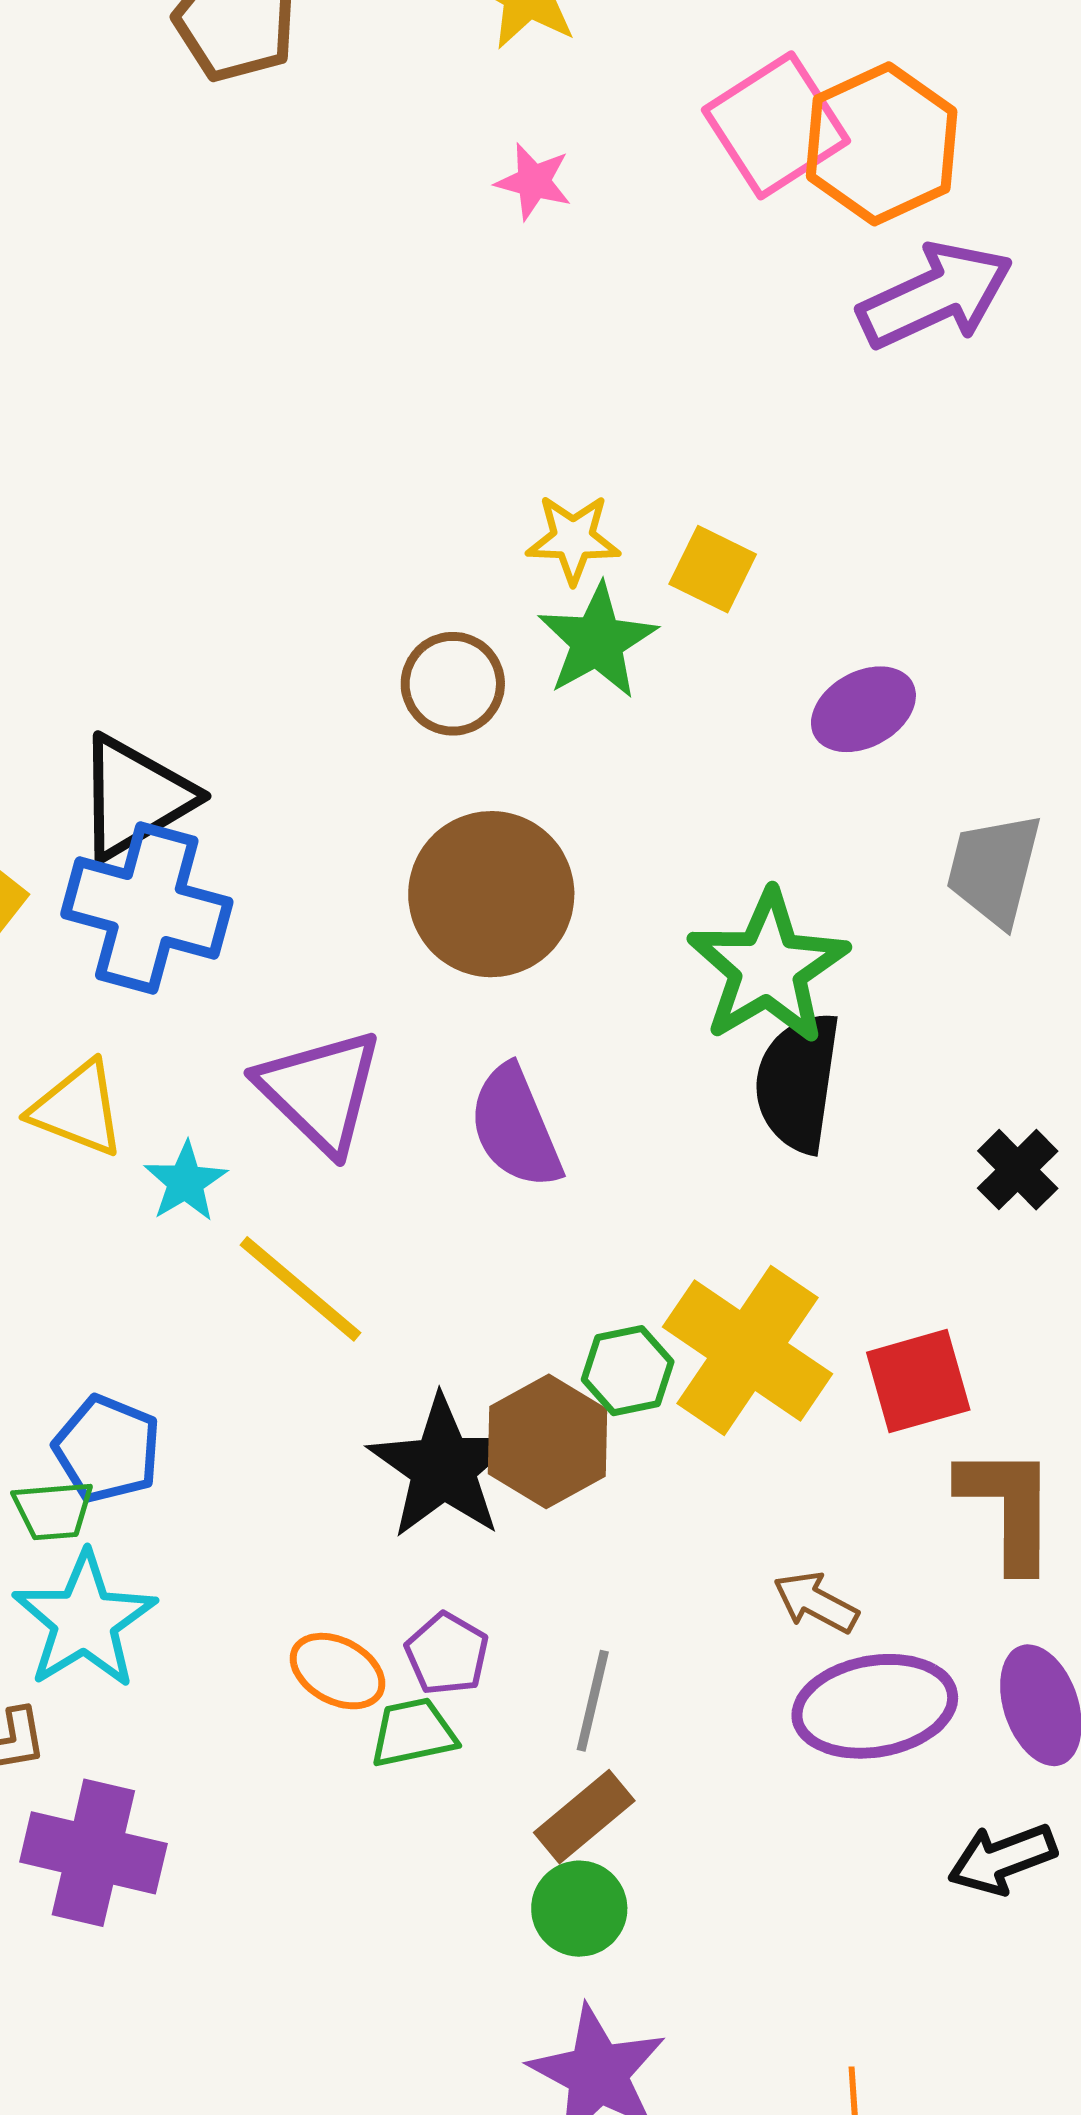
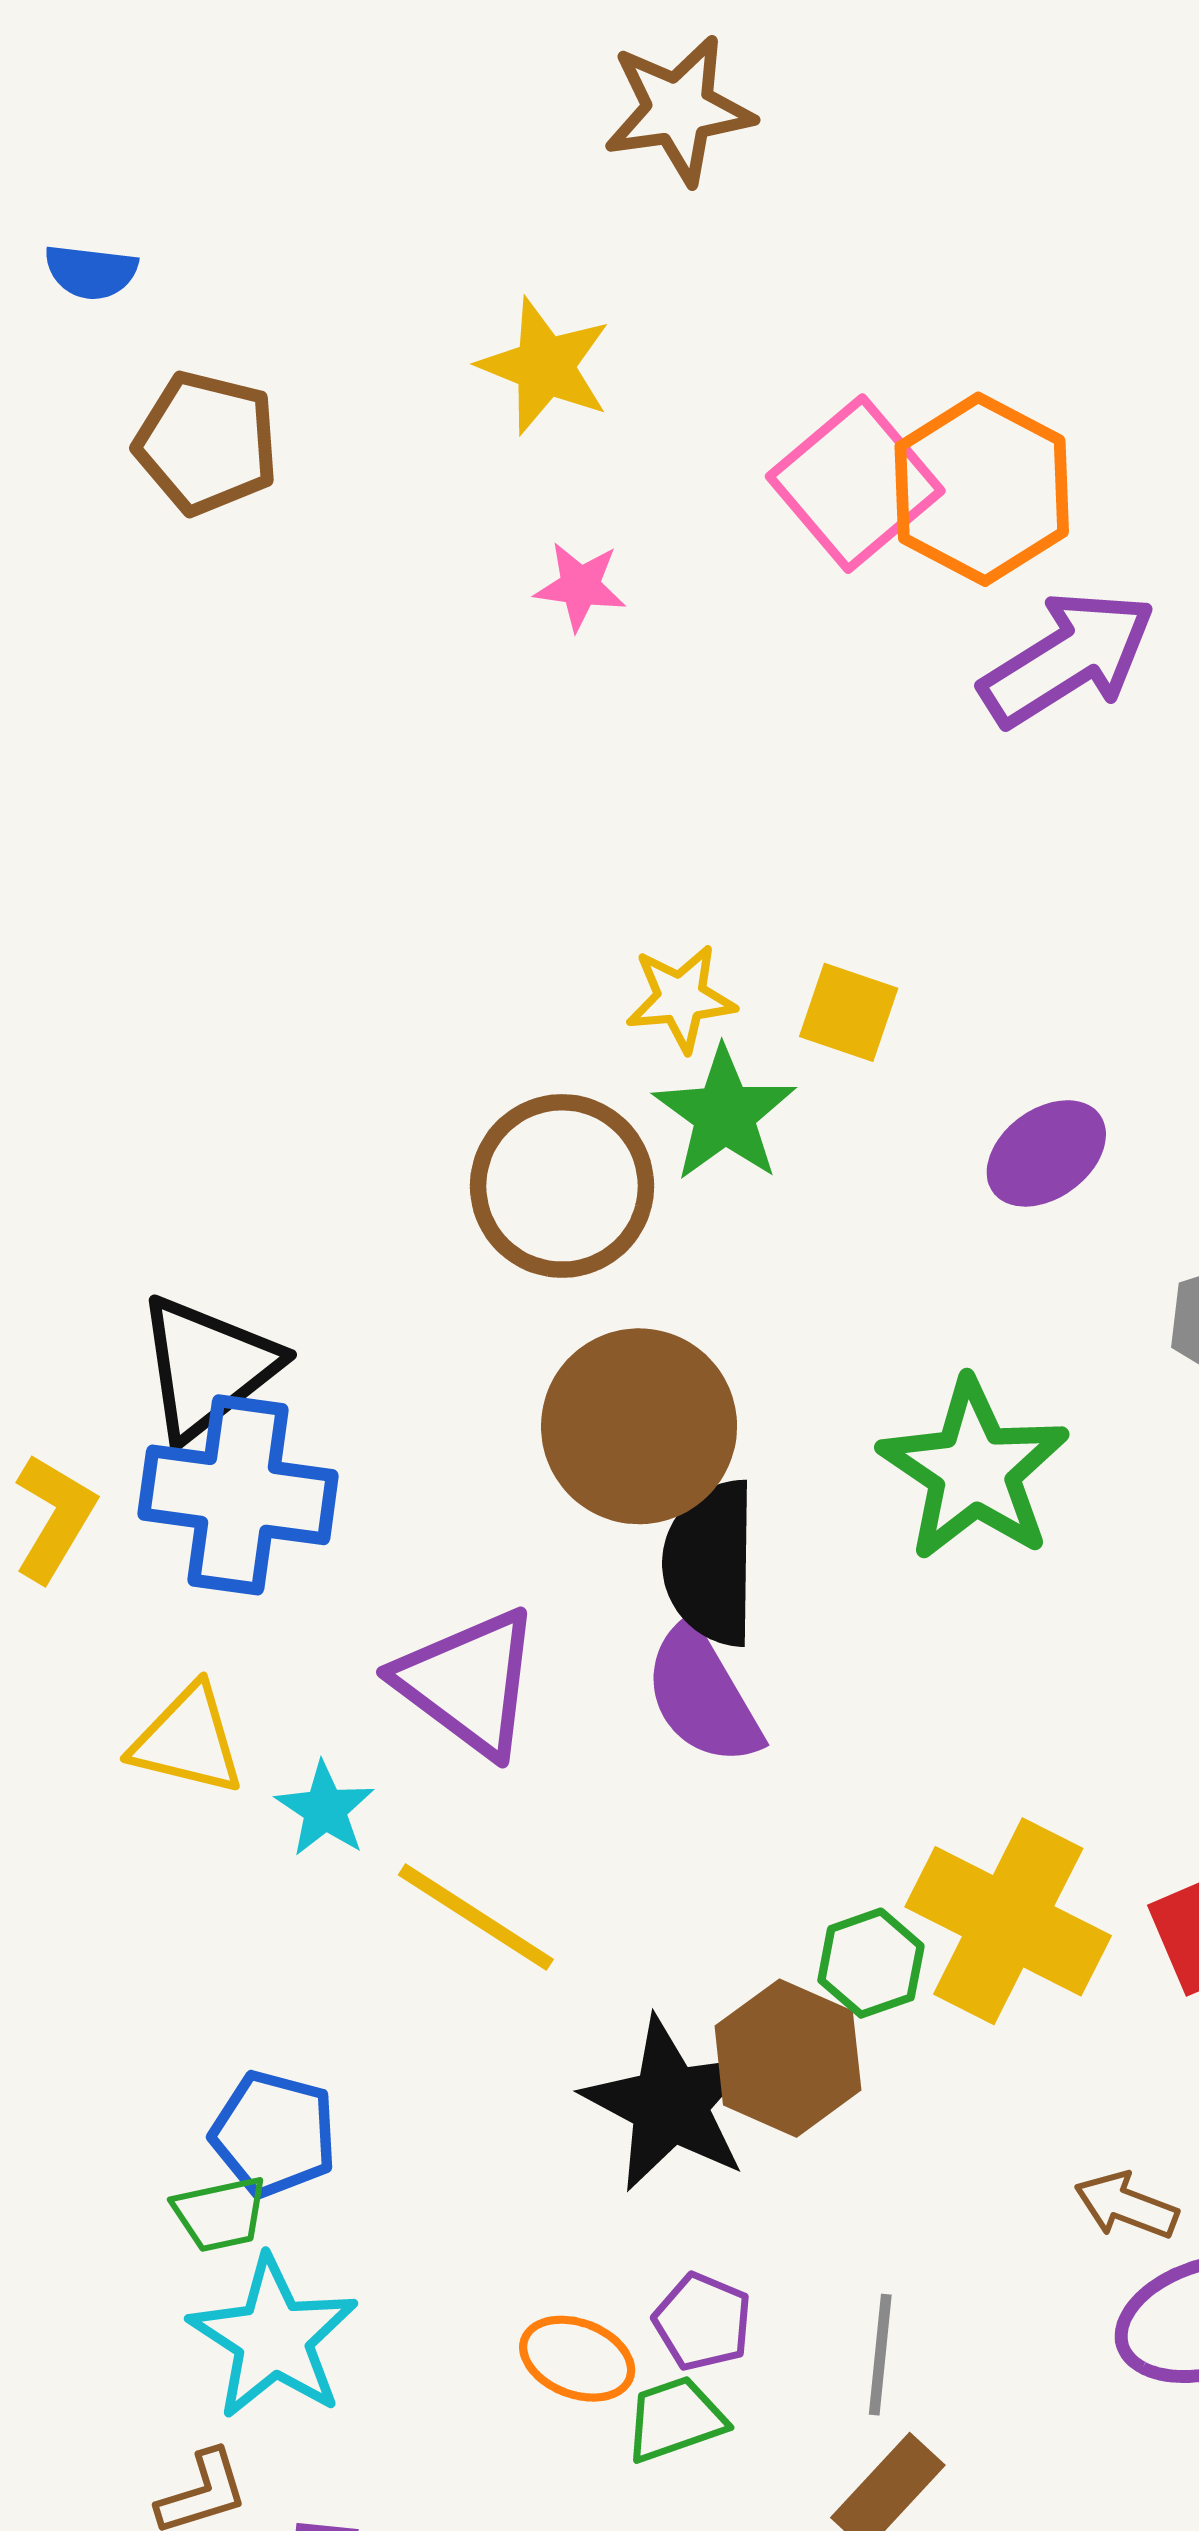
brown circle: (453, 684) -> (562, 1186), size x1.5
black semicircle: (798, 1082) -> (710, 1563), moved

